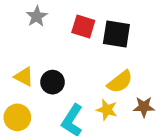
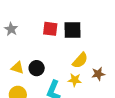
gray star: (37, 16) -> (11, 29), moved

